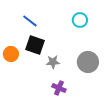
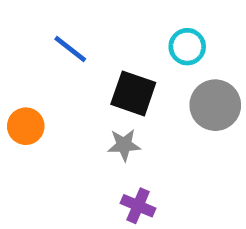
black square: (35, 45) -> (133, 93), moved
gray circle: (88, 62) -> (215, 105), moved

